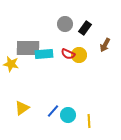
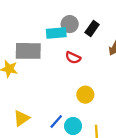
cyan rectangle: (44, 54) -> (56, 33), moved
yellow circle: (79, 55) -> (85, 95), moved

